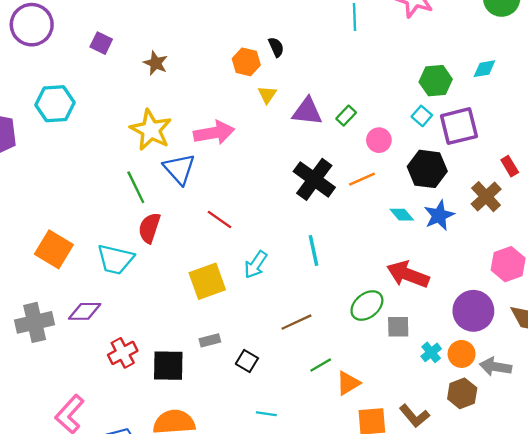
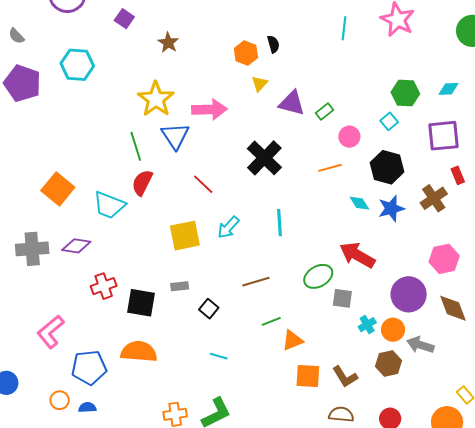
purple square: (459, 126) -> (444, 136), moved
black cross: (314, 179) -> (264, 158), moved

